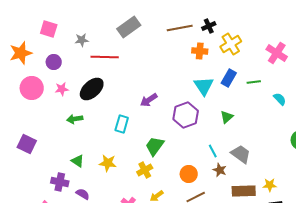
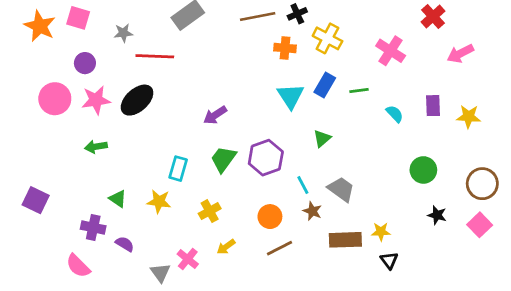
yellow cross: (231, 44) -> (327, 38), turned -30
orange star: (21, 53) -> (40, 26), moved, turned -30
pink star: (62, 89) -> (96, 100), size x1.5
purple hexagon: (186, 115) -> (266, 158), moved
green arrow: (75, 119) -> (96, 147), moved
cyan rectangle: (122, 124) -> (178, 169), moved
purple square: (27, 144) -> (36, 200), moved
green trapezoid: (155, 146) -> (223, 159), moved

